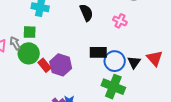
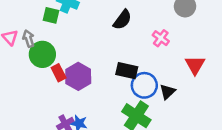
black semicircle: (86, 13) -> (122, 20), turned 48
green square: (30, 32) -> (51, 15), moved
red triangle: (155, 58) -> (195, 65), moved

